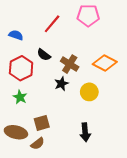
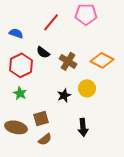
black star: (61, 84) -> (64, 95), moved
brown semicircle: (38, 144) -> (45, 139), moved

